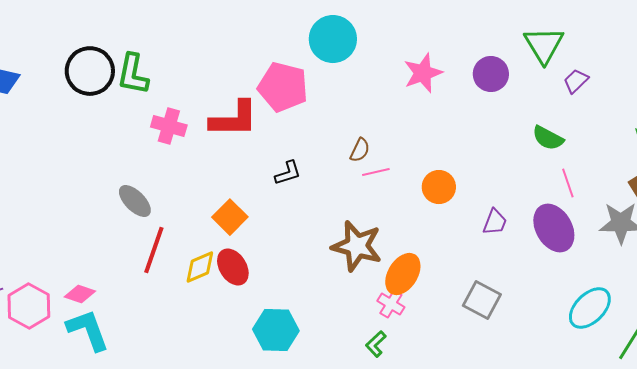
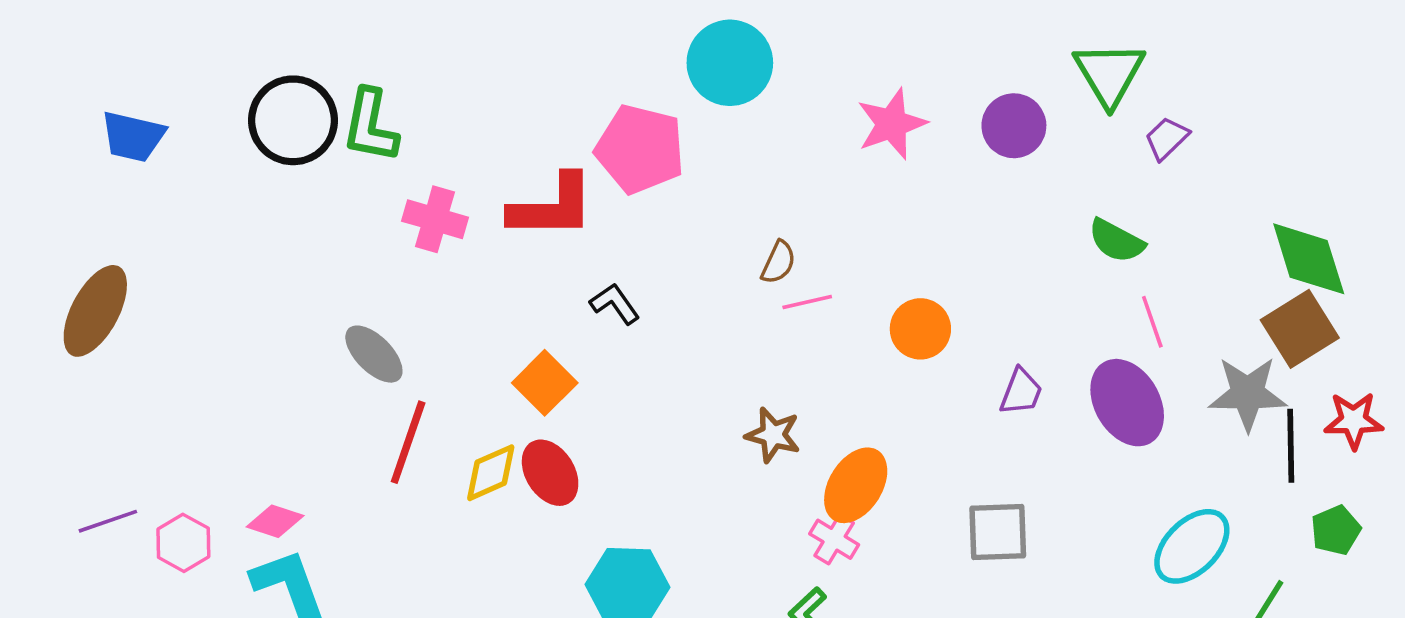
black L-shape: (288, 173) -> (615, 304), moved, turned -108
brown star: (357, 246) -> (773, 435), size x0.6
gray square: (482, 300) -> (998, 532), turned -30
pink hexagon: (29, 306) -> (183, 543), size x0.7

